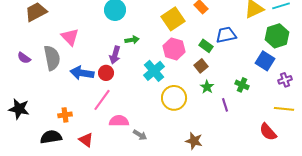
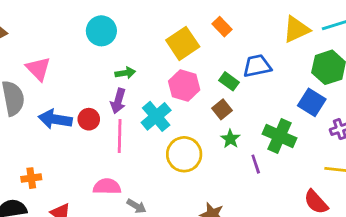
purple arrow: (115, 55) -> (118, 101), moved
green cross: (242, 85) -> (279, 136), size x1.6
pink line: (102, 100) -> (120, 136), moved, turned -35

